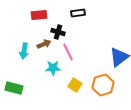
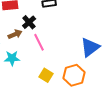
black cross: (58, 32) -> (29, 22), turned 32
cyan star: (53, 68) -> (12, 58), moved

